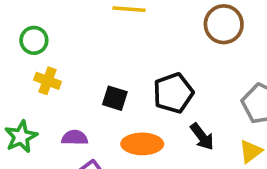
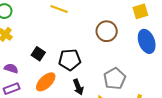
orange ellipse: (142, 144) -> (46, 82), turned -60

